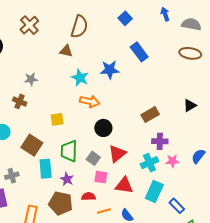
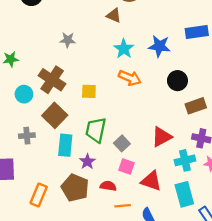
blue rectangle: (139, 52) -> (197, 32), turned -72
brown cross: (20, 101) -> (52, 80), moved, size x1.6
black circle: (103, 128) -> (177, 81), moved
red triangle: (117, 154) -> (162, 137), moved
gray cross: (12, 176) -> (27, 136), moved
cyan rectangle: (154, 192) -> (184, 194), turned -50

